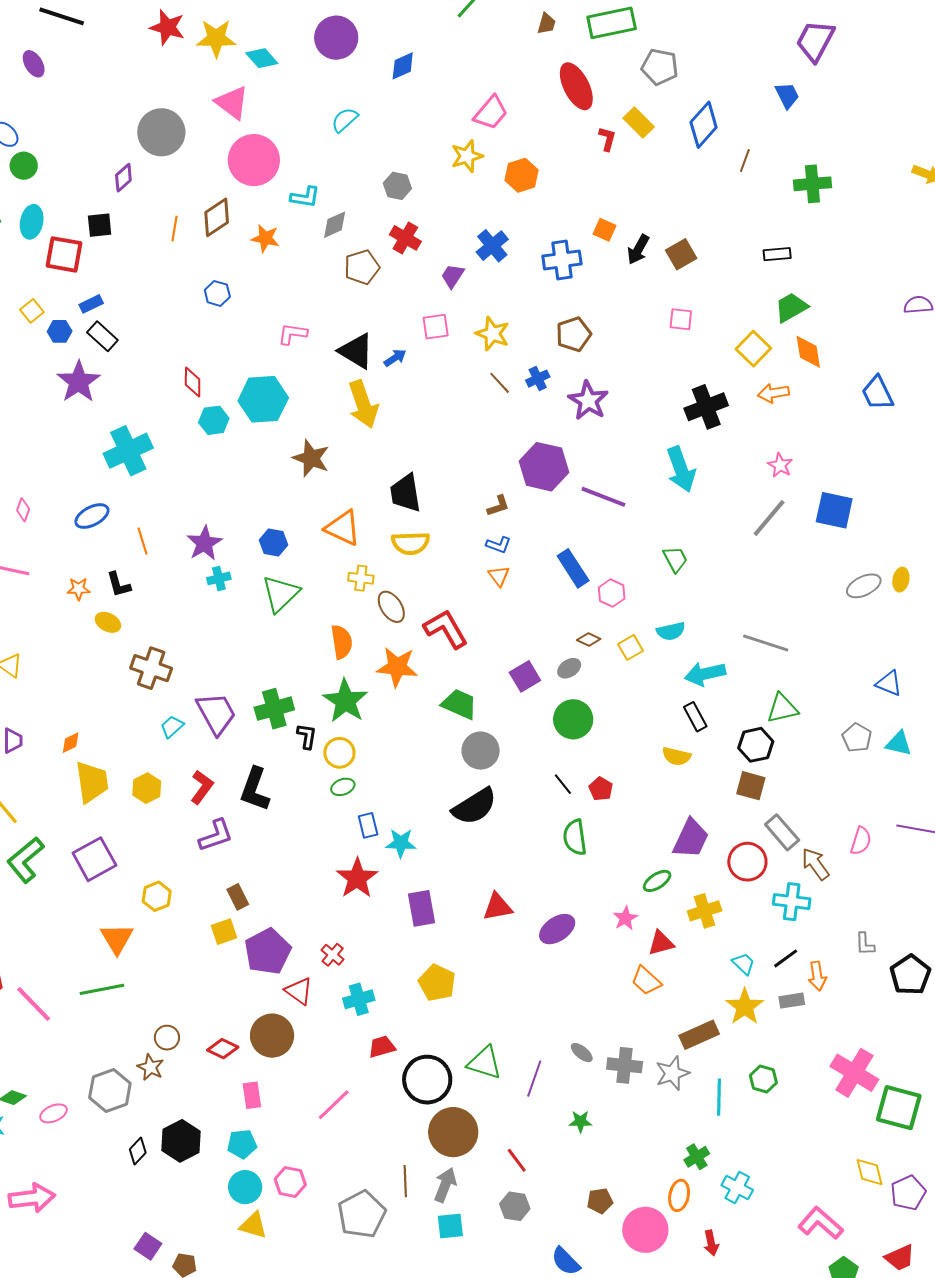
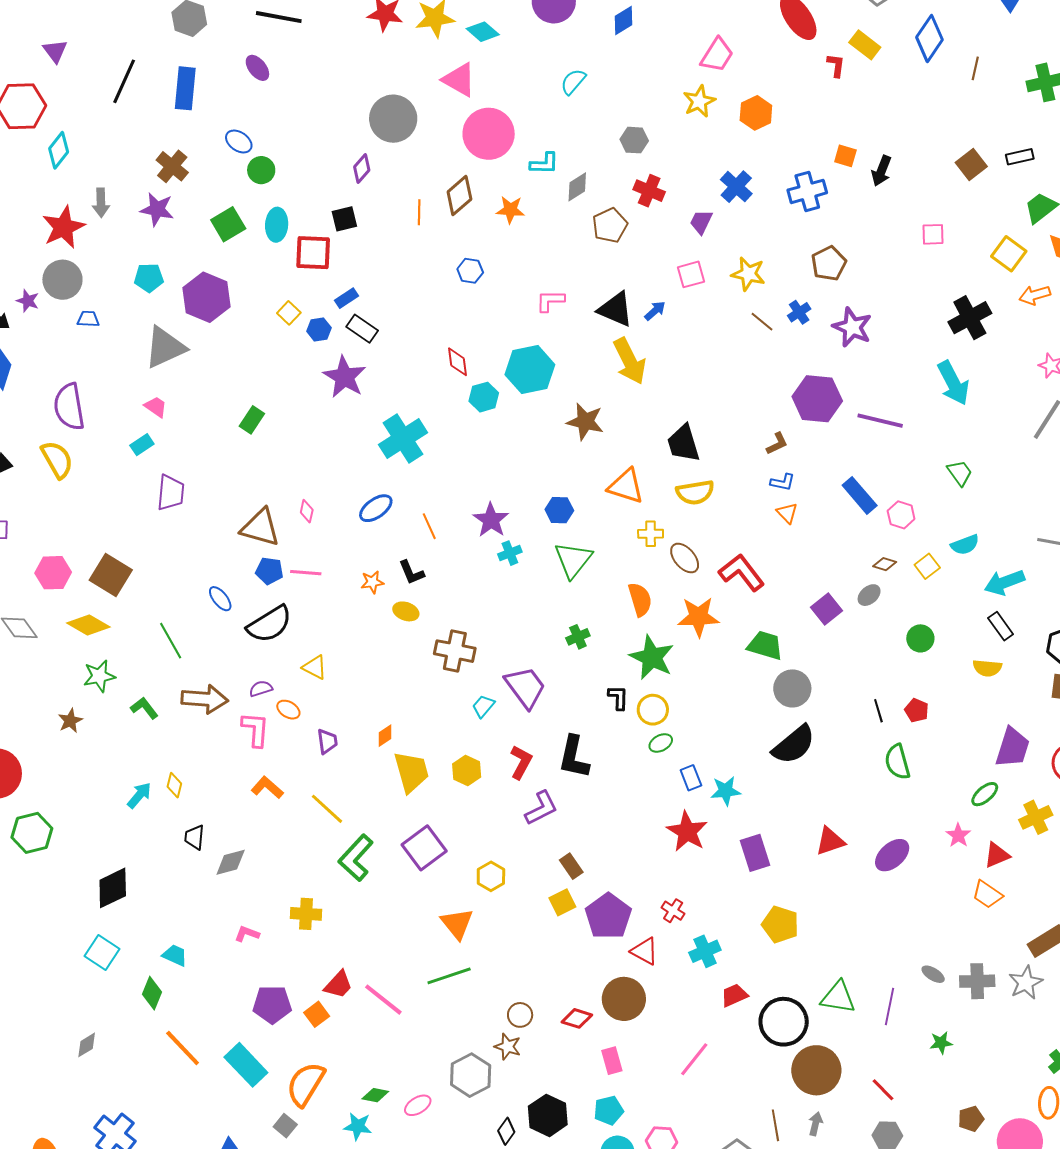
brown square: (681, 254) -> (971, 164), moved
green cross: (274, 709) -> (578, 637), moved, size x0.6
green circle: (573, 719) -> (920, 638), moved, size x0.7
black line: (563, 784) -> (878, 711), turned 30
gray arrow: (445, 1185) -> (815, 1124), size x0.7

